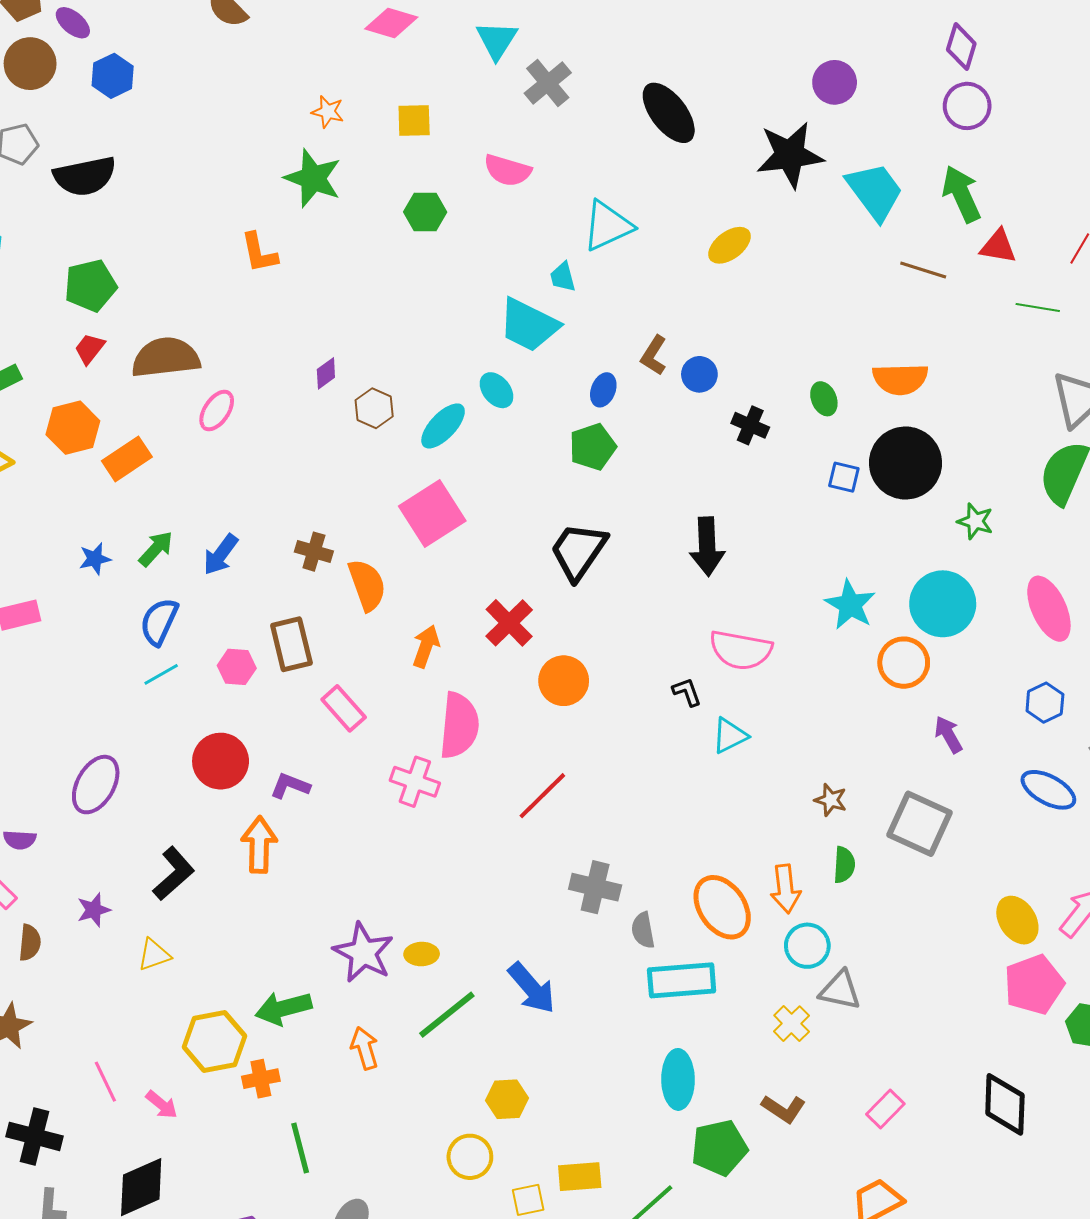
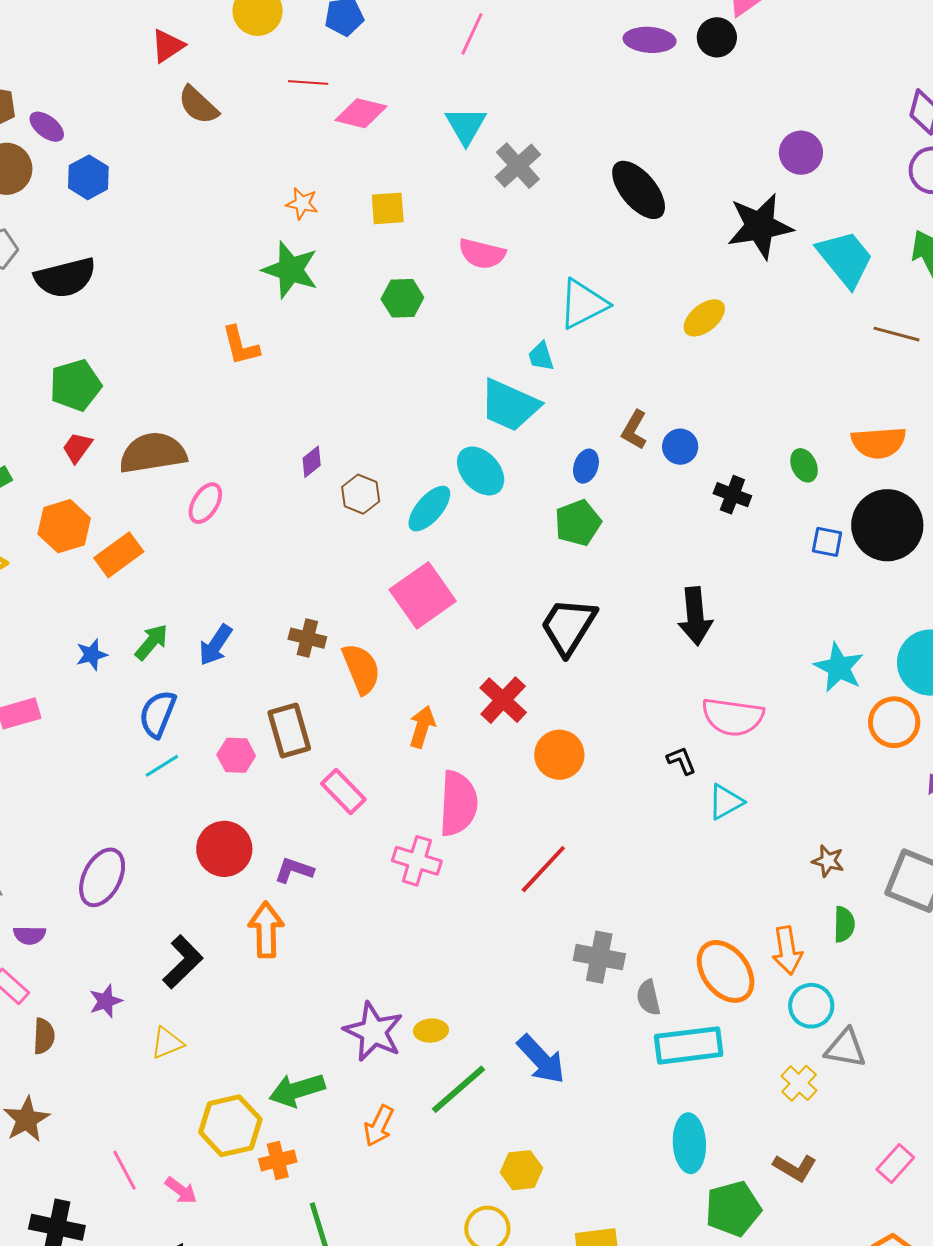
cyan ellipse: (496, 390) -> (481, 471), size x1.4
orange arrow: (365, 1048) -> (379, 1126), turned -135

